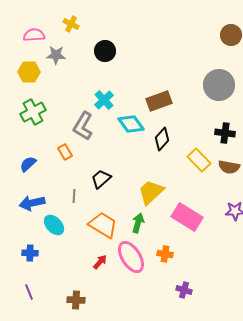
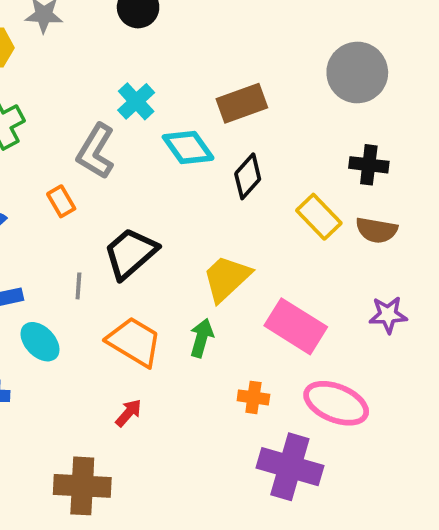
black trapezoid: (101, 179) -> (130, 253), size x1.4
pink ellipse: (131, 257) -> (336, 403), moved, turned -36
purple cross: (184, 290) -> (290, 467), size x2.0
brown cross: (76, 300) -> (82, 486), size x1.6

